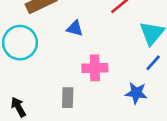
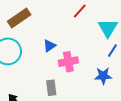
blue triangle: (75, 28) -> (49, 46), moved, turned -40

